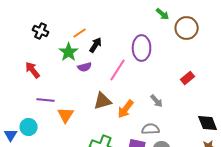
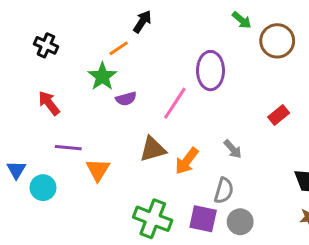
black cross: (41, 31) -> (46, 45), moved
black arrow: (96, 45) -> (142, 22), moved
gray semicircle: (151, 129) -> (224, 191), turned 108
blue triangle: (11, 135) -> (16, 170), moved

